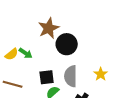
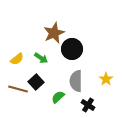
green arrow: (26, 53) -> (41, 58), moved
black square: (47, 77) -> (36, 82), moved, turned -35

